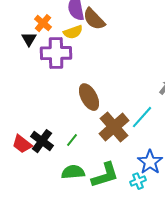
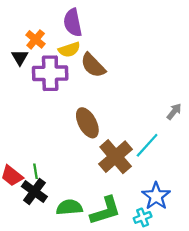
brown semicircle: (94, 19) -> (93, 65), moved
green line: (72, 140) -> (36, 171), moved, turned -48
black cross: (42, 141) -> (34, 192), moved

